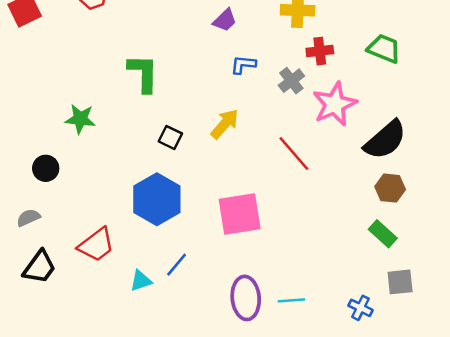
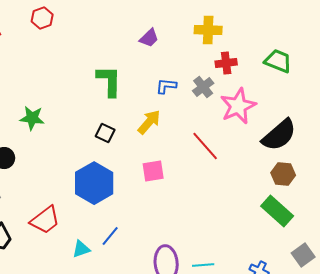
blue L-shape: (243, 65) -> (166, 86), moved
green L-shape: (143, 73) -> (109, 81), moved
pink square: (240, 214) -> (153, 171), moved, size x0.6
green rectangle: (383, 234) -> (277, 211), size x1.4
gray square: (400, 282) -> (303, 255), moved, turned -30

